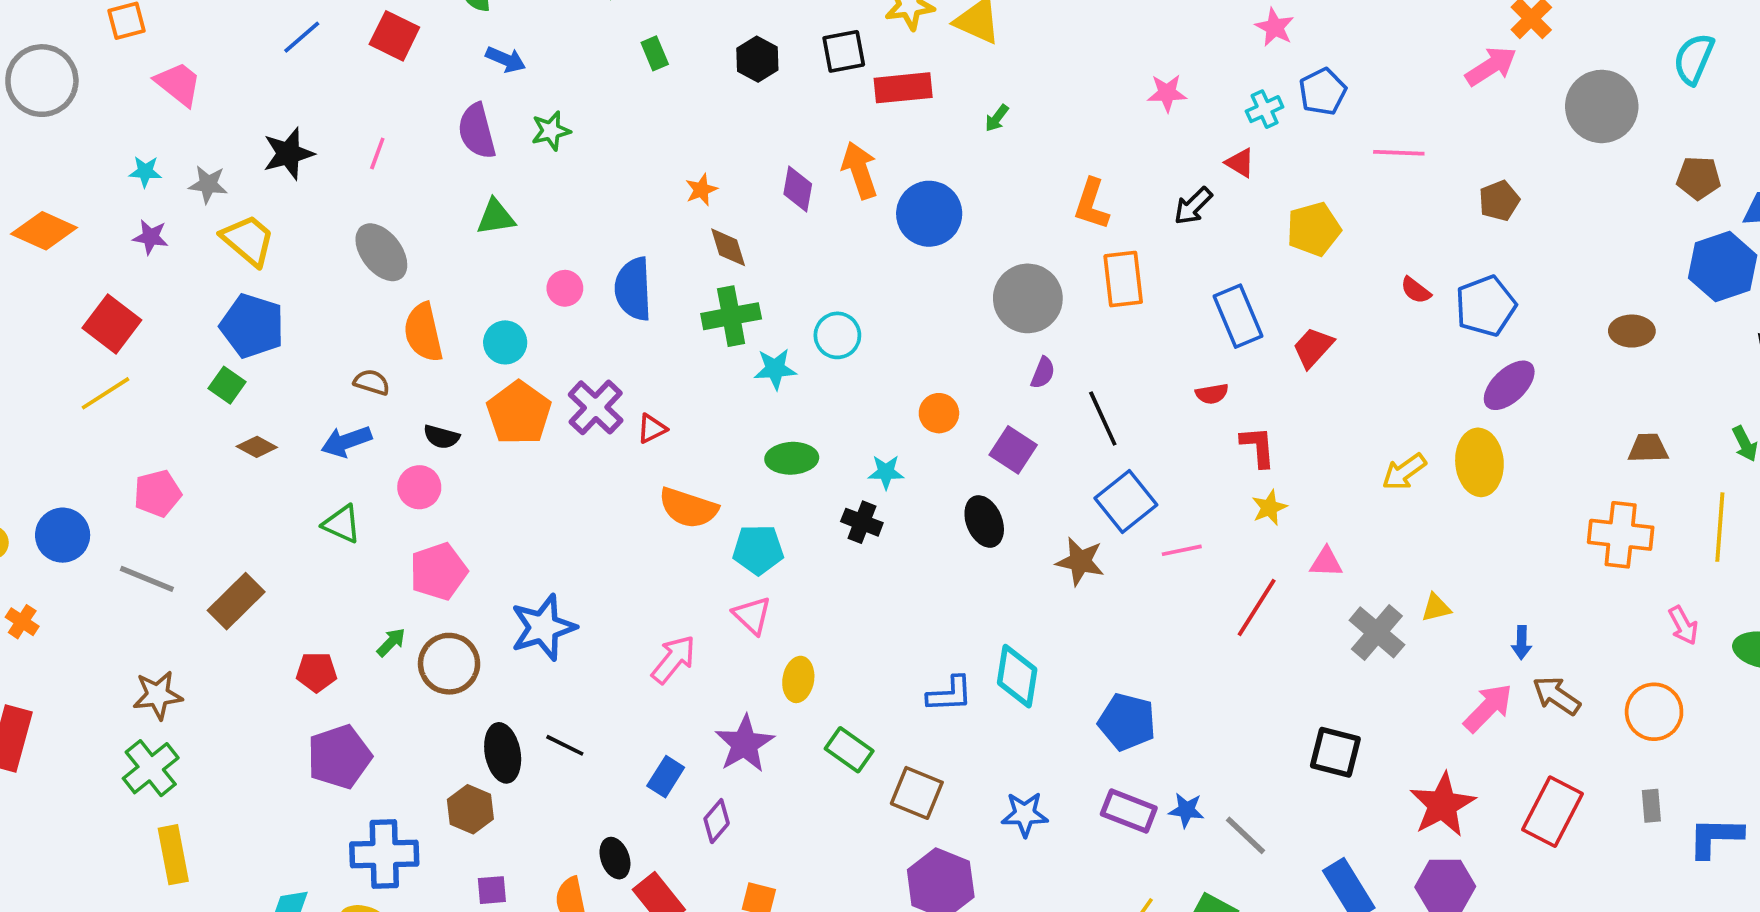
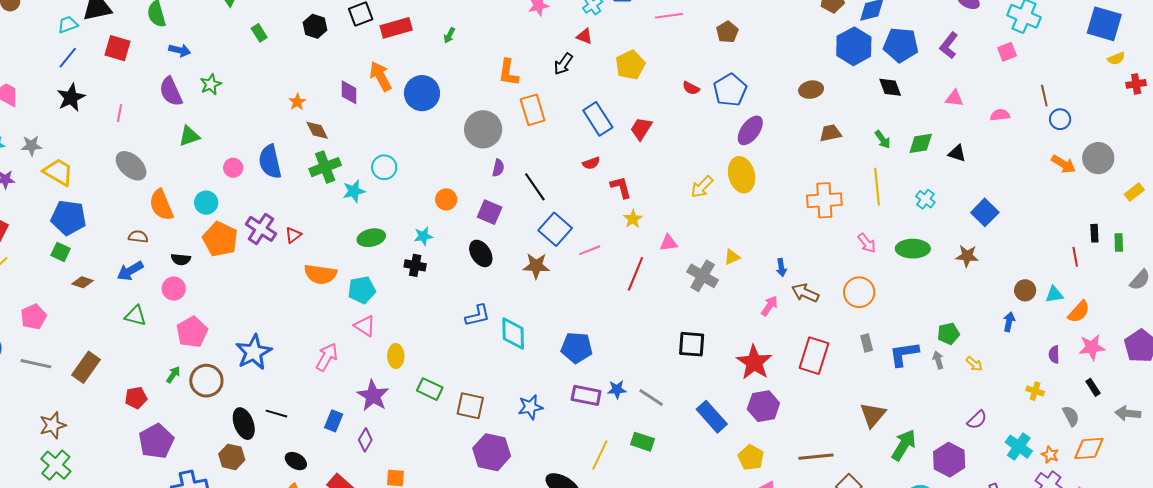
black star: (288, 154) -> (71, 98), moved
brown trapezoid: (1648, 448) -> (830, 133), moved
blue L-shape: (950, 694) -> (478, 316), moved
pink arrow: (1488, 708) -> (769, 306), size x0.7
black ellipse: (615, 858) -> (296, 461), moved, turned -30

